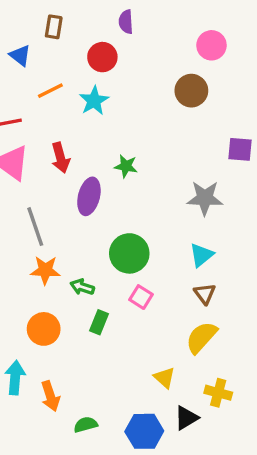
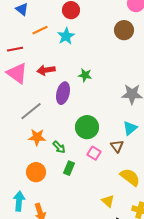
red arrow: (60, 158) -> (46, 70), turned 96
gray line: (35, 227) -> (31, 111), turned 70
green arrow: (82, 287) -> (59, 147), turned -152
brown triangle: (205, 294) -> (117, 146), moved
yellow semicircle: (201, 337) -> (130, 177), turned 85

